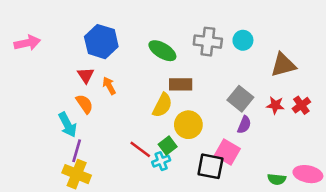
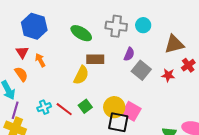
red cross: (301, 105) -> (188, 65), moved
yellow circle: (188, 125) -> (114, 107), moved
purple semicircle: (244, 125) -> (129, 54), moved
cyan cross: (161, 161) -> (44, 107), moved

